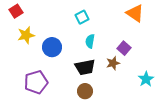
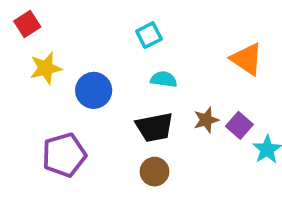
orange triangle: (135, 13) -> (247, 59), moved
cyan semicircle: (90, 41) -> (164, 79), turned 88
purple square: (124, 48) -> (239, 125), moved

